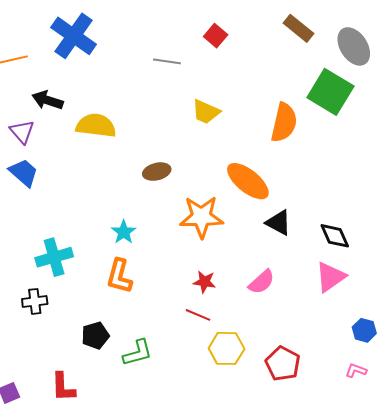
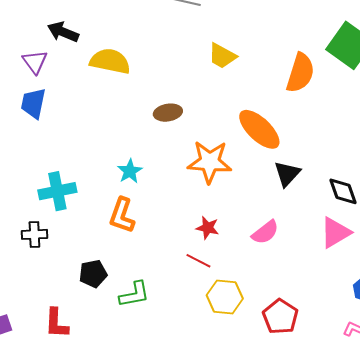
blue trapezoid: (24, 173) -> (33, 103), turned -124
black triangle: (279, 223) -> (287, 174), turned 40

